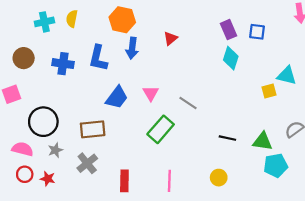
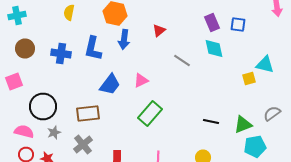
cyan cross: (44, 22) -> (17, 16), moved
cyan diamond: (231, 58) -> (214, 48), turned -30
pink triangle: (151, 93) -> (141, 80), turned 35
gray line: (188, 103) -> (182, 60), moved
green triangle: (263, 141) -> (243, 124), turned -30

